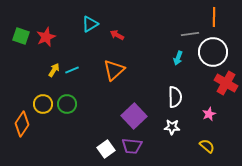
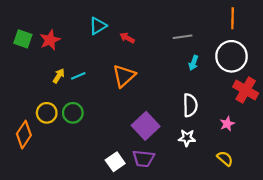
gray line: (190, 34) -> (183, 37), moved

